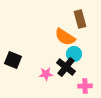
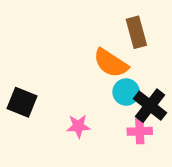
black cross: (66, 67) -> (150, 106), moved
pink cross: (85, 86) -> (140, 131), moved

